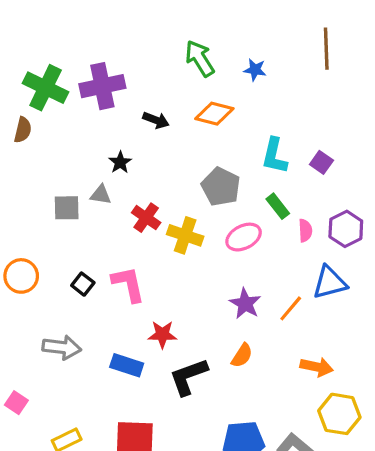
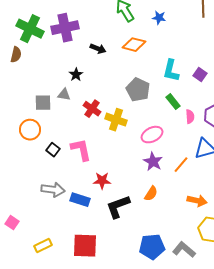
pink ellipse: (244, 237) -> (152, 135), moved
orange circle: (21, 276) -> (30, 130), moved
gray arrow: (62, 347) -> (53, 190), moved

